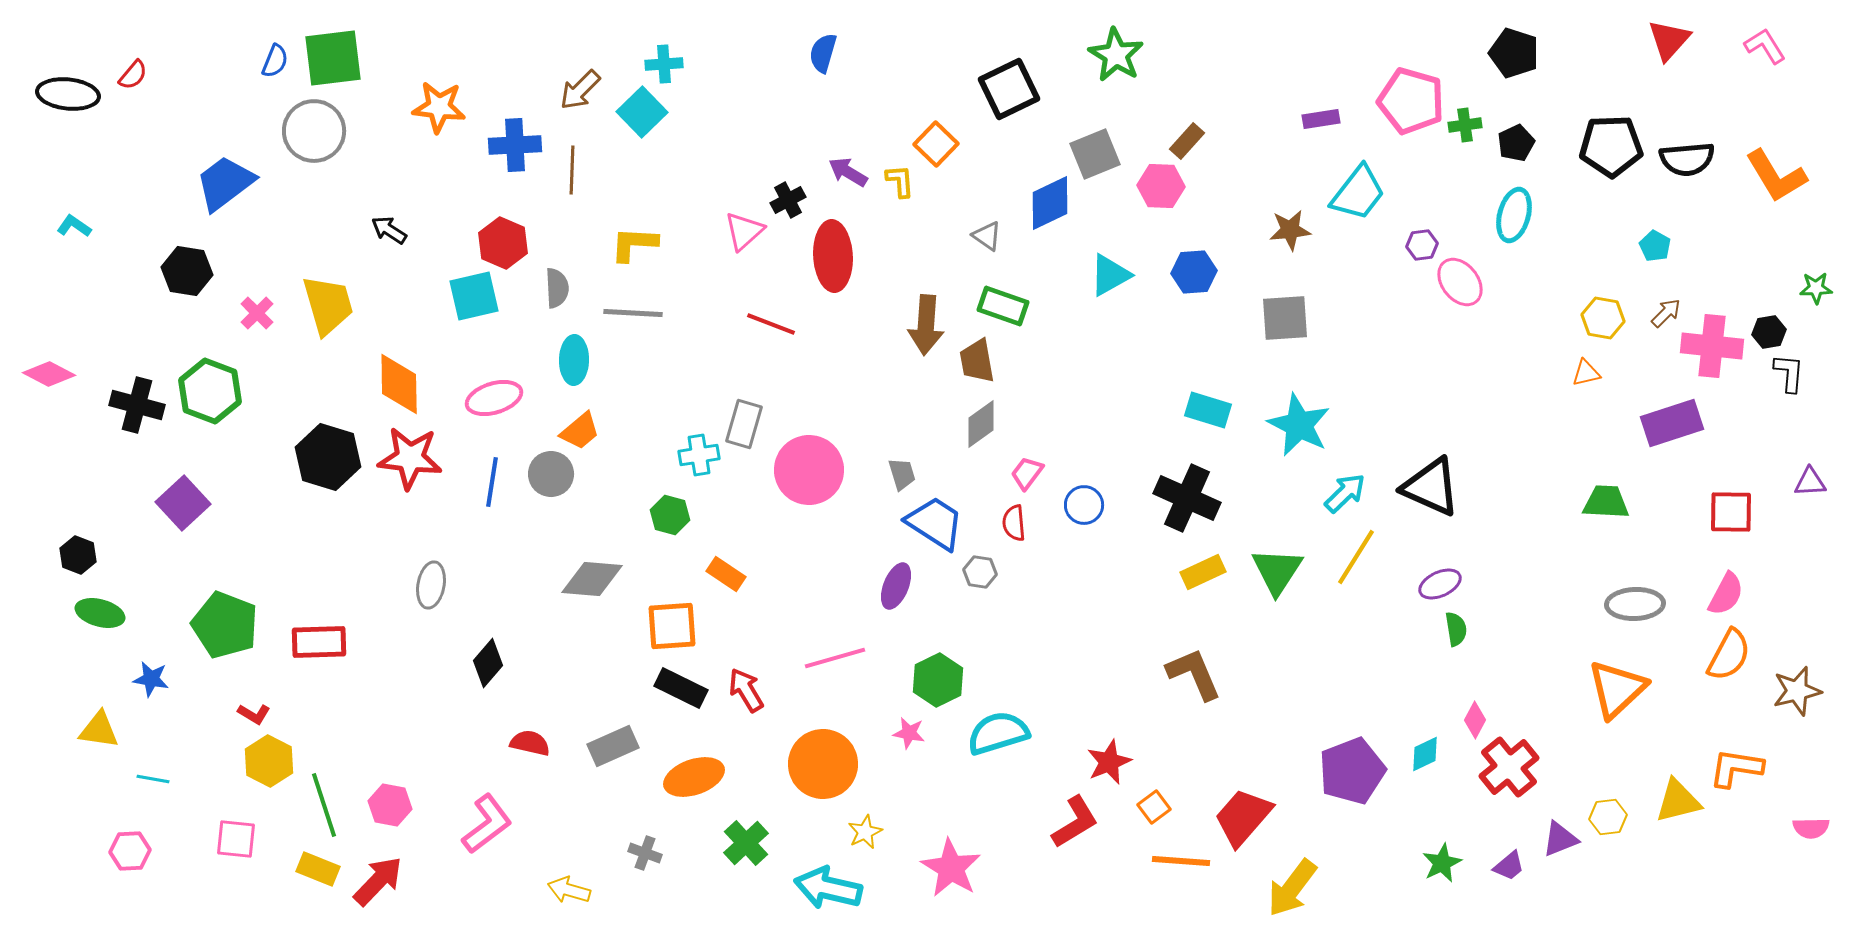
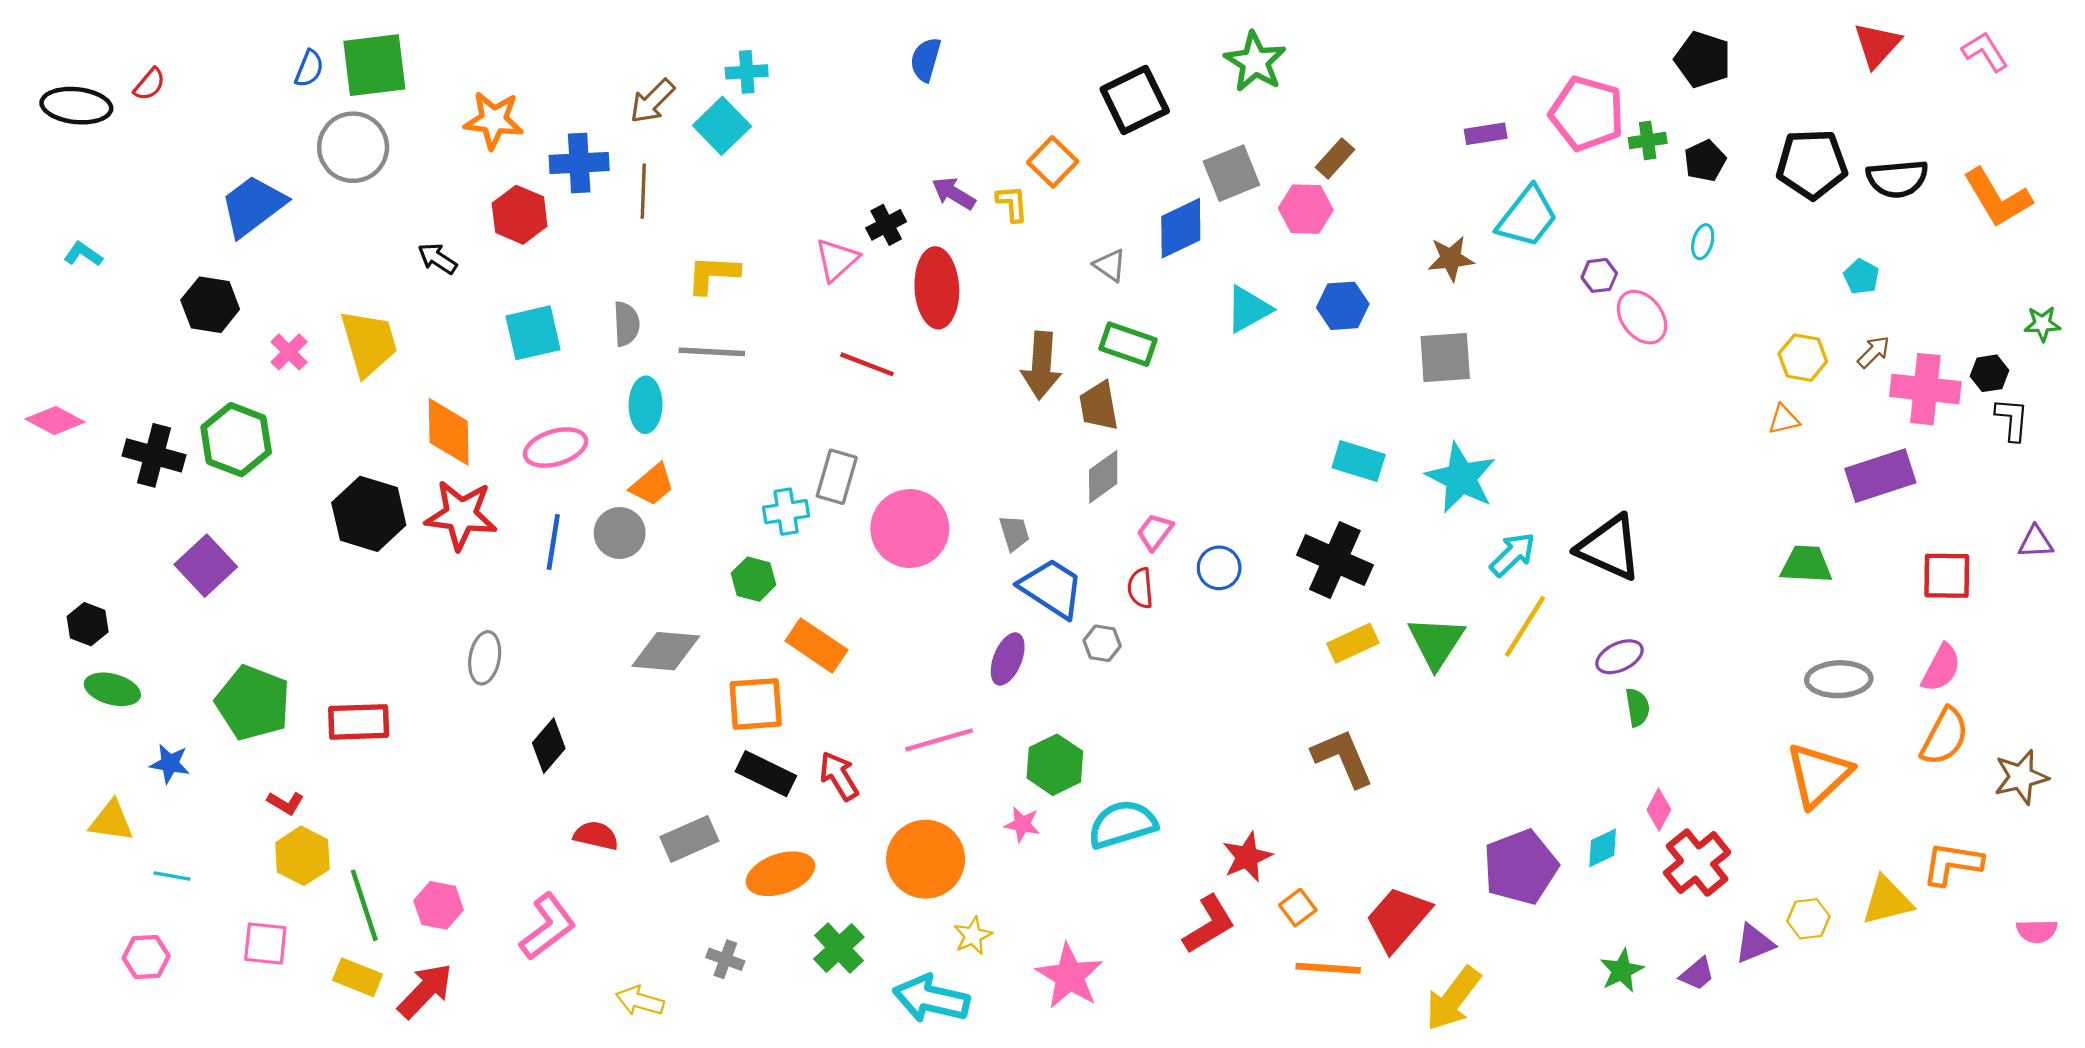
cyan ellipse: (1514, 215) -> (1703, 242), size x0.6
red hexagon: (503, 243) -> (520, 215), moved
orange rectangle: (726, 574) -> (816, 645), size x1.4

